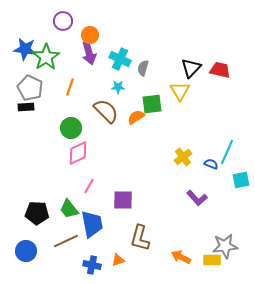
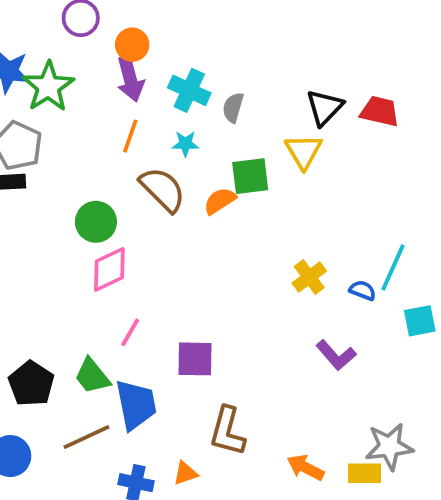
orange line: (70, 87) -> (130, 136), moved
black pentagon: (37, 213) -> (31, 384), turned 30

